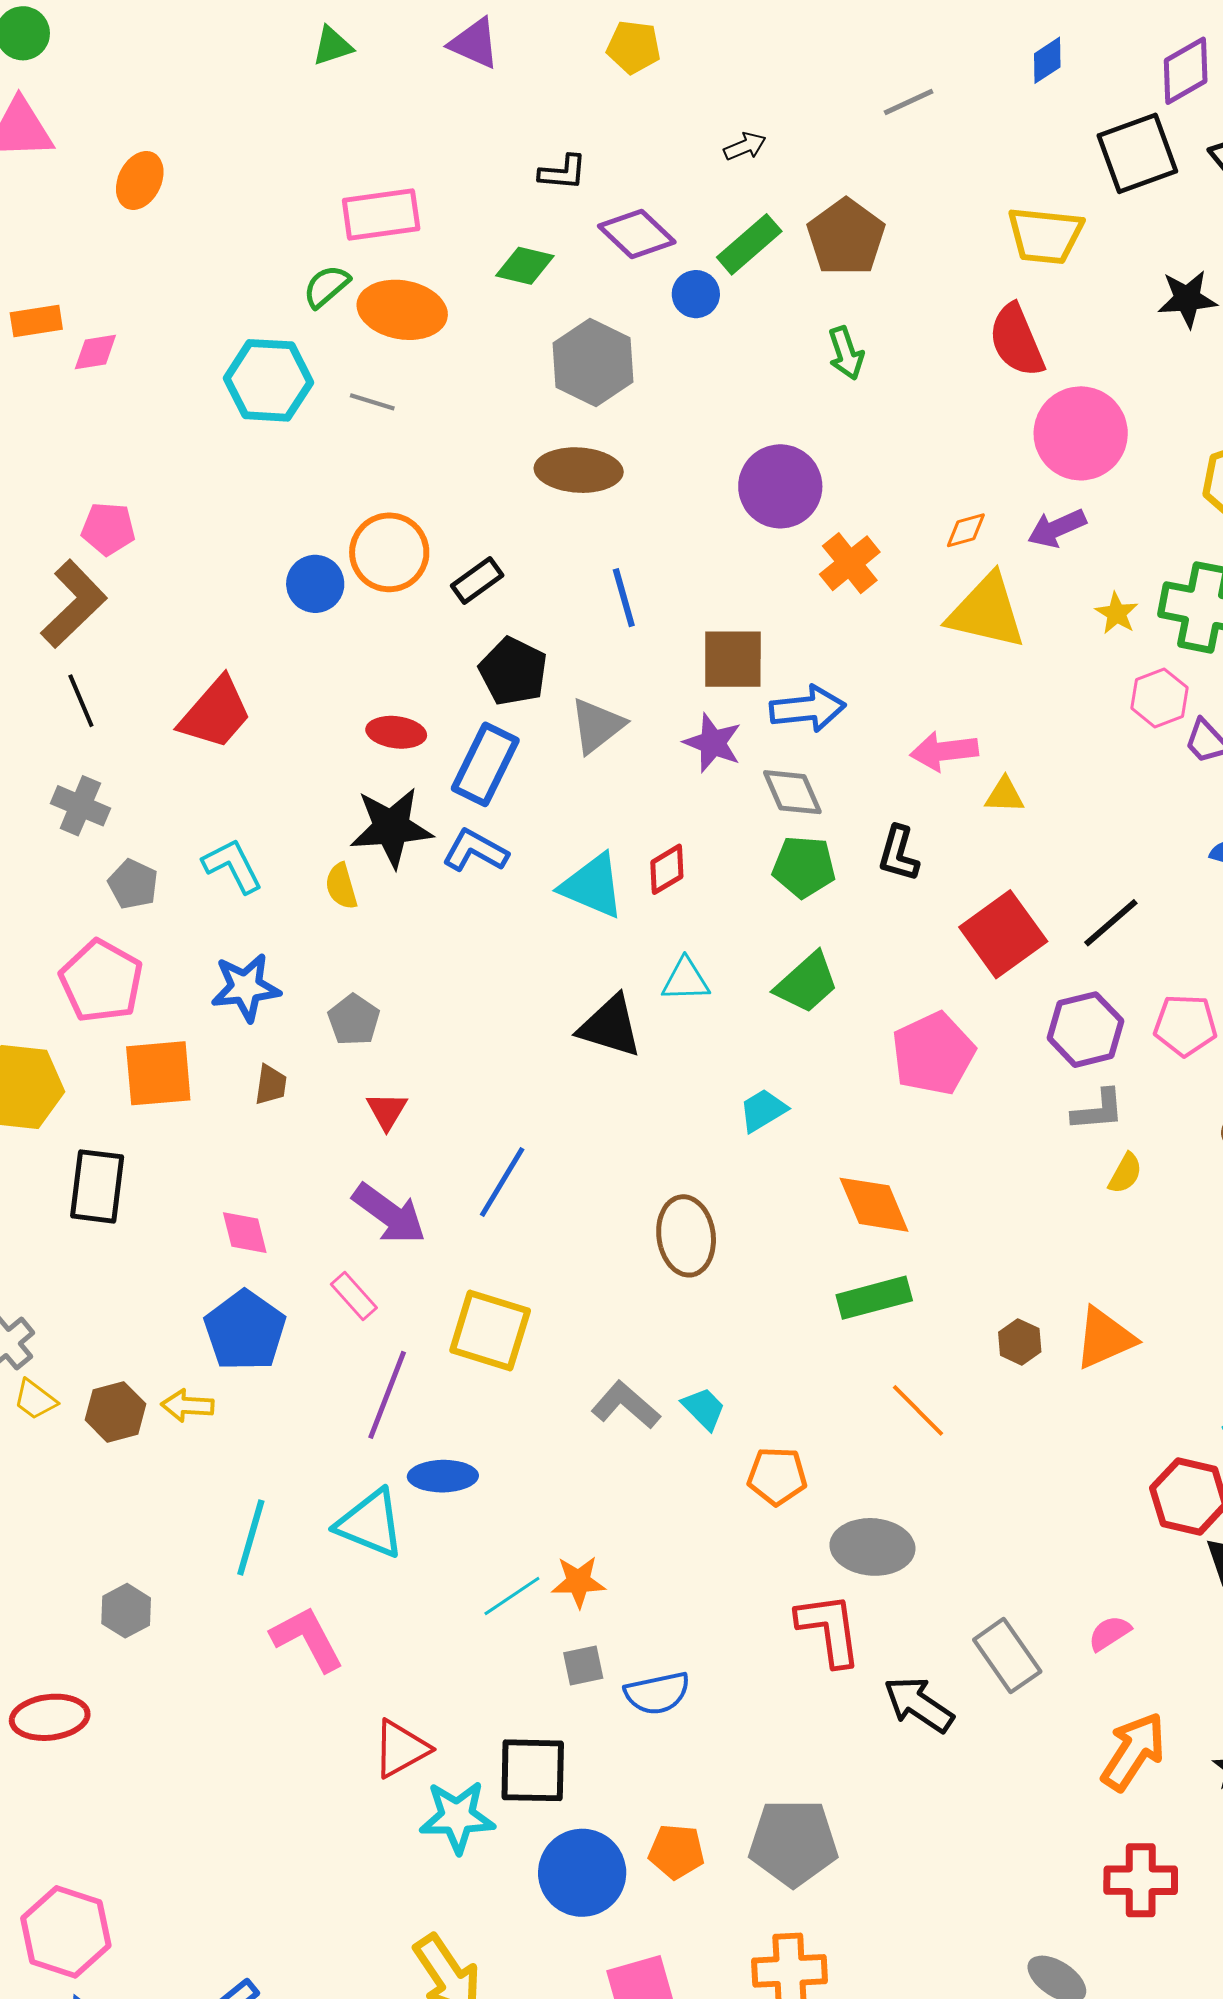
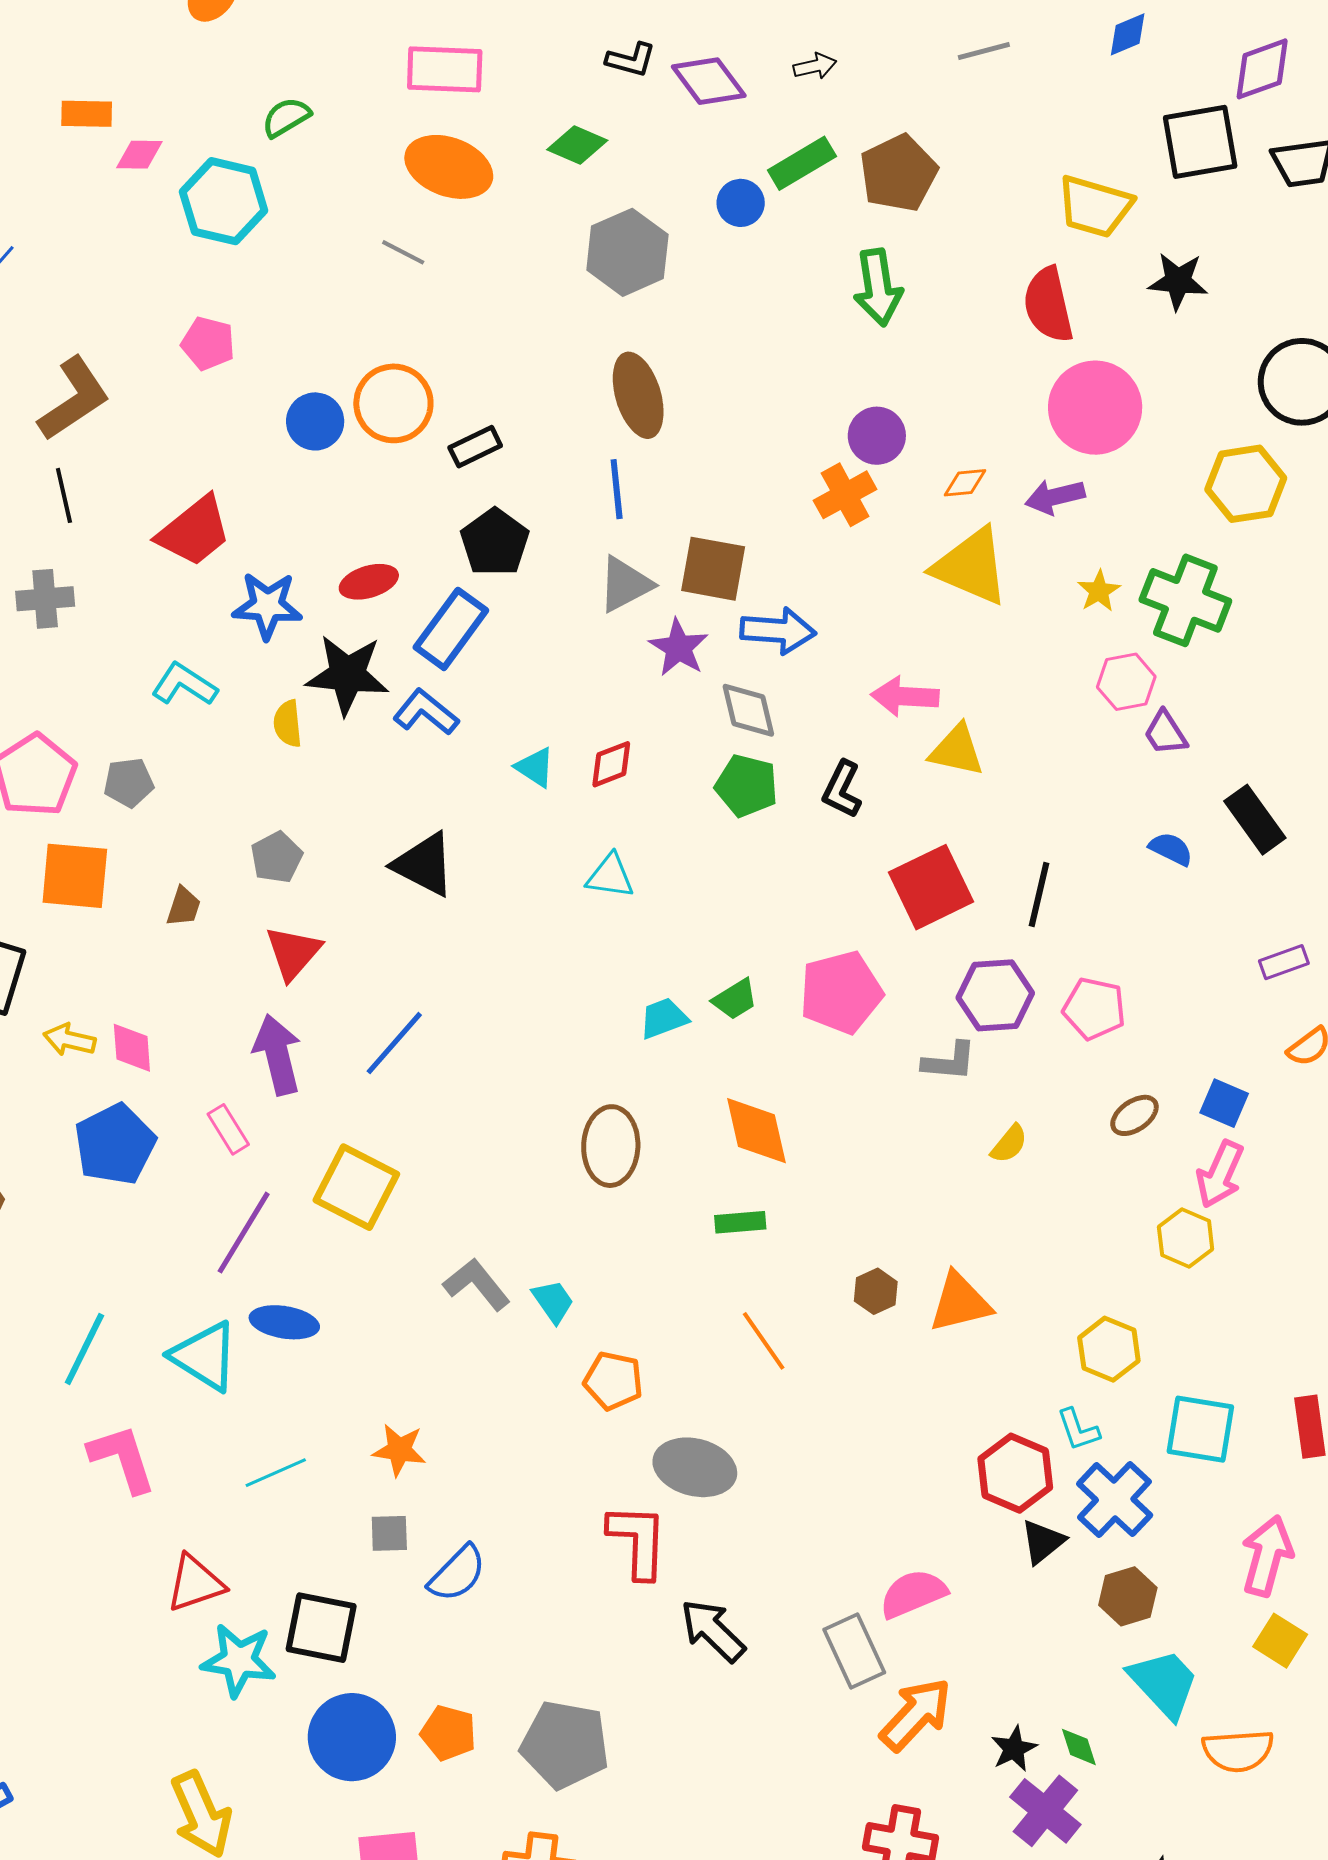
purple diamond: (637, 234) -> (709, 81), moved
green semicircle: (326, 286) -> (286, 117), moved
black star: (1187, 299) -> (1178, 281), moved
green arrow: (846, 353) -> (878, 287), size x1.4
cyan hexagon: (268, 380) -> (224, 201), moved
brown ellipse: (579, 470) -> (638, 395), moved, turned 60
purple circle: (780, 486) -> (877, 436), moved, size x0.7
pink pentagon: (108, 529) -> (208, 343), moved
gray triangle: (597, 726) -> (625, 584), moved
red ellipse: (396, 732) -> (369, 582), turned -34
yellow triangle: (1005, 795) -> (957, 750), size x1.4
gray cross: (80, 806) -> (45, 599), turned -38
cyan L-shape: (233, 866) -> (184, 684), turned -40
gray pentagon: (133, 884) -> (129, 783), moved, turned 30
cyan triangle: (592, 886) -> (535, 767), size x0.6
black line: (1111, 923) -> (1039, 895), turned -46
green trapezoid: (807, 983) -> (735, 999), moved, size x0.7
blue star: (246, 987) -> (267, 606), moved
black triangle: (610, 1026) -> (424, 865), moved
gray L-shape: (1098, 1110) -> (949, 1061), moved
red triangle: (387, 1111) -> (293, 953), size x1.4
purple arrow: (389, 1214) -> (277, 1055), turned -150
brown ellipse: (686, 1236) -> (611, 1146), moved
green rectangle: (874, 1298) -> (740, 1222), size x0.7
yellow arrow: (187, 1406) -> (69, 1040), moved
cyan line: (512, 1596) -> (276, 1473), moved
pink semicircle: (1109, 1633) -> (913, 1594), size x1.5
gray rectangle: (1007, 1656) -> (854, 1651), moved
blue semicircle: (657, 1693) -> (457, 1574), turned -44

